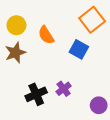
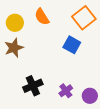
orange semicircle: (46, 35) -> (42, 17), moved
purple cross: (64, 89) -> (66, 91), moved

